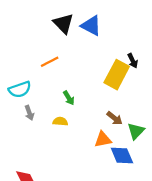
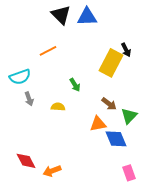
blue triangle: (91, 26) -> (87, 17), turned -30
green arrow: (69, 98) -> (75, 85), moved

